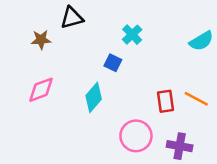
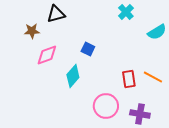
cyan cross: (132, 35) -> (126, 12), moved
pink diamond: (41, 90) -> (47, 55), moved

